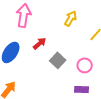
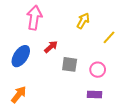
gray square: (58, 60) -> (70, 64), turned -35

